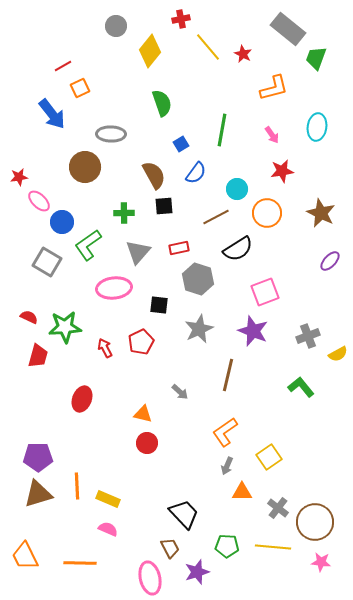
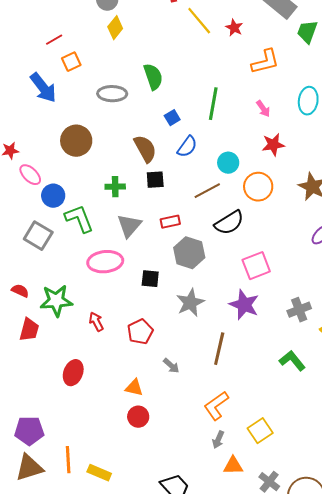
yellow diamond: (150, 51) -> (115, 28), moved, size x0.7
gray ellipse: (111, 134) -> (112, 94), moved
green L-shape: (88, 245) -> (79, 219), turned 104
red pentagon: (141, 342) -> (140, 332), moved

